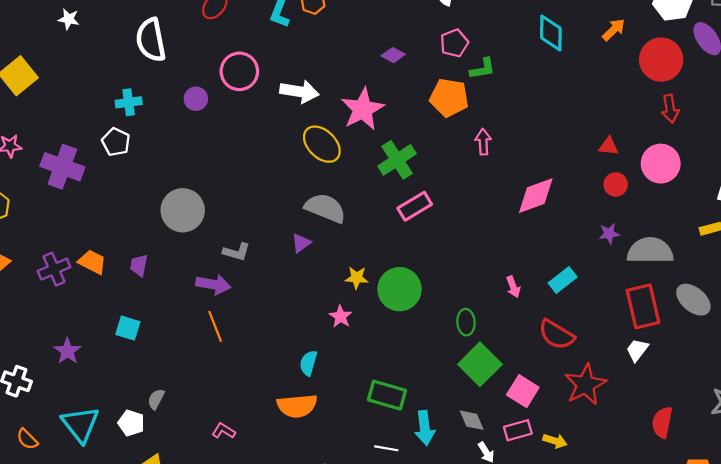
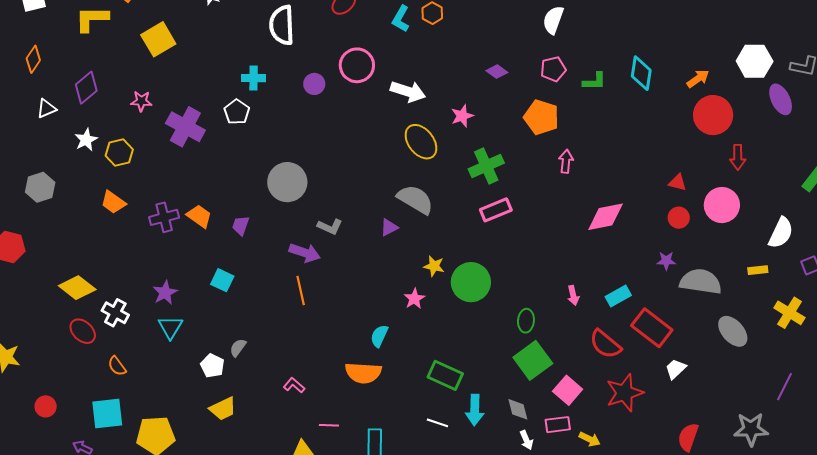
red circle: (661, 60) -> (713, 115), moved
green L-shape: (483, 69) -> (594, 81), moved
pink star: (363, 109) -> (462, 116), size x0.6
red rectangle: (643, 306) -> (652, 328), moved, turned -48
cyan triangle: (80, 424) -> (170, 327), moved, size x0.7

